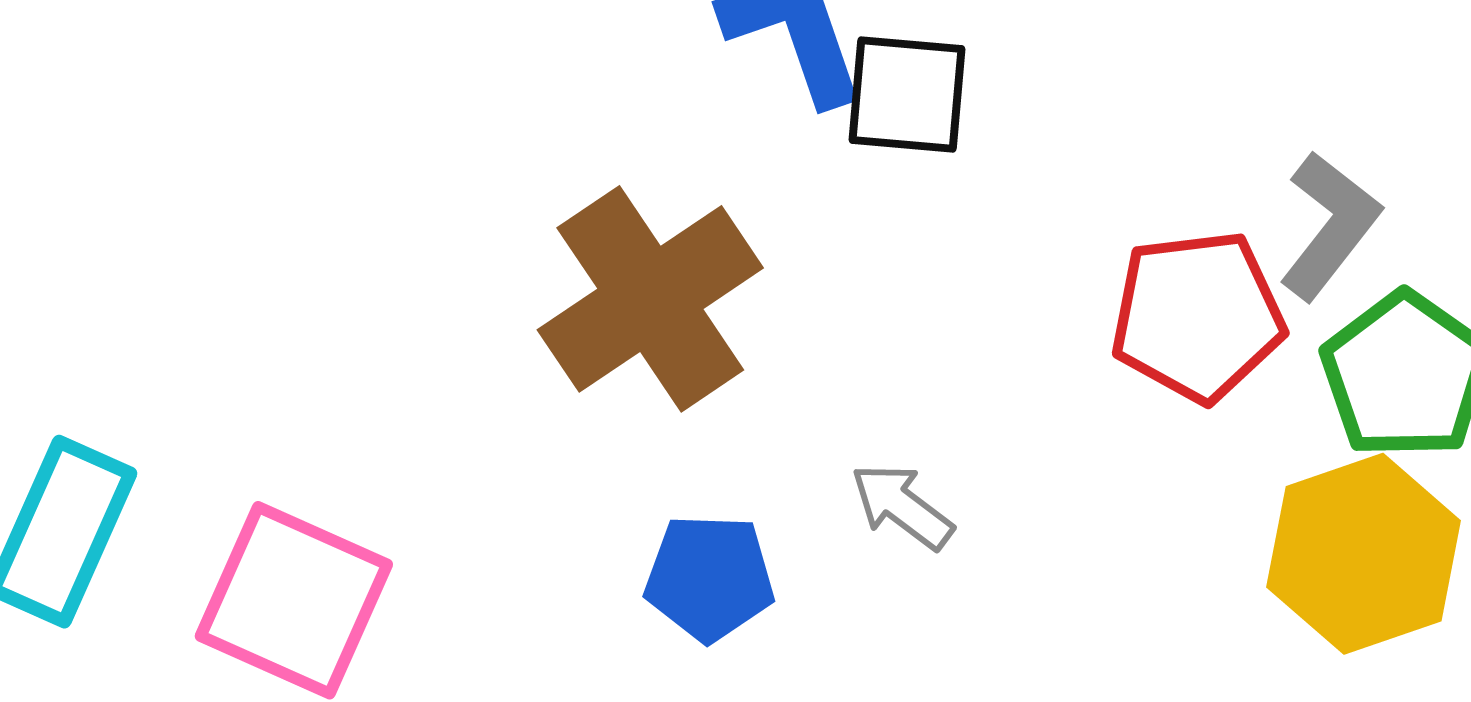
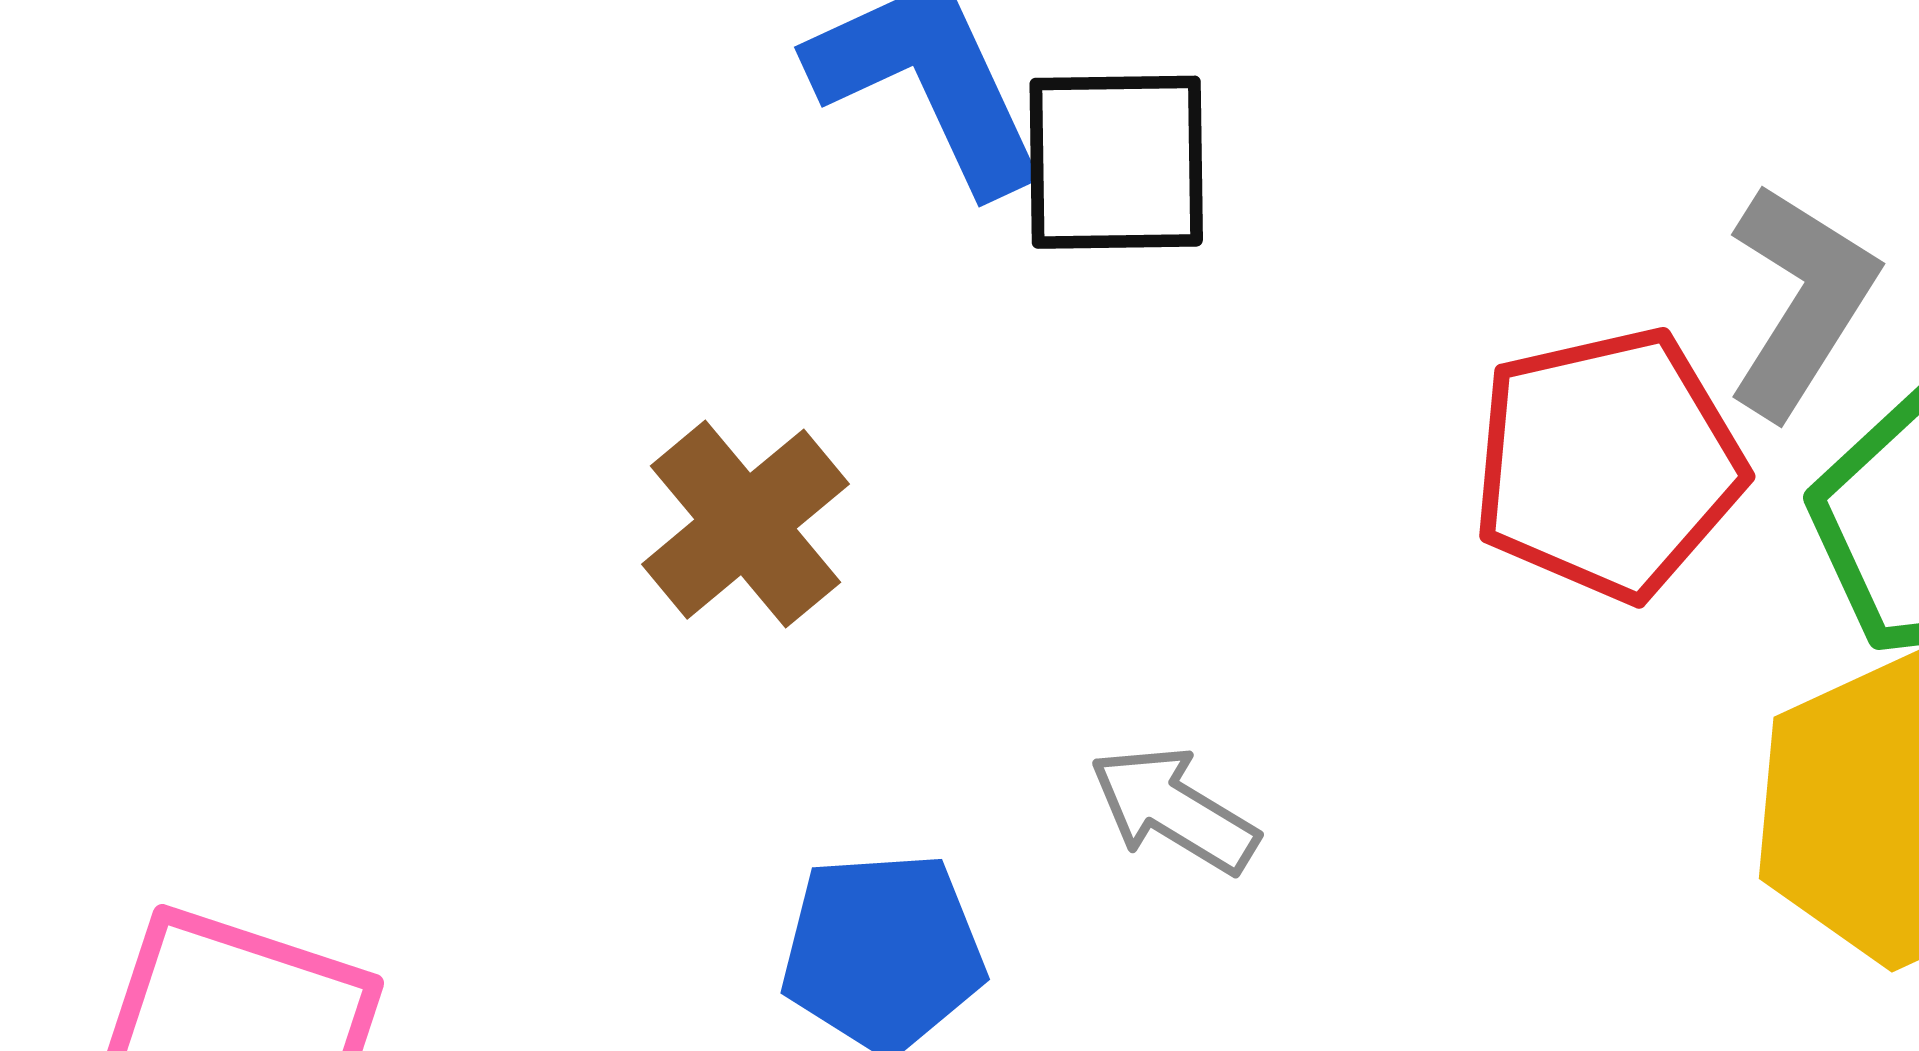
brown cross: (650, 299) -> (745, 524), size x0.6

